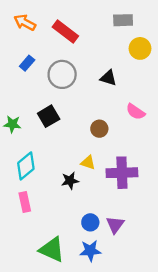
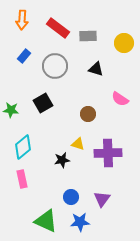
gray rectangle: (123, 20) -> (88, 36), moved
orange arrow: (25, 22) -> (22, 20), turned -114
blue circle: (90, 222) -> (71, 197), moved

